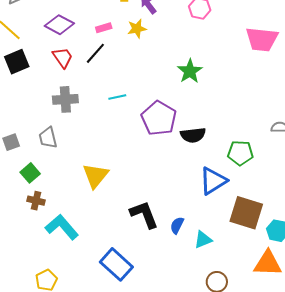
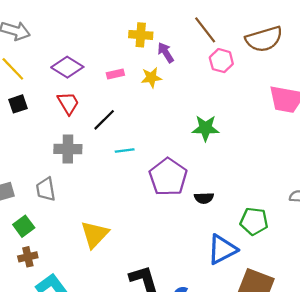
black line: (95, 53) -> (104, 120), moved
black square: (17, 62) -> (18, 104), size x0.7
green star: (190, 71) -> (206, 128), turned 30
black semicircle: (193, 135) -> (204, 198), size x0.7
brown cross: (36, 201) -> (28, 257), turned -30

